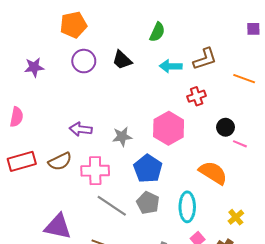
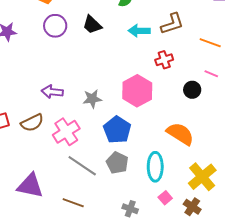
pink line: (240, 144) -> (211, 74), moved
pink cross: (95, 171) -> (66, 132), turned -32
yellow cross: (236, 217) -> (202, 177), size x1.8

